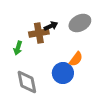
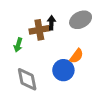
black arrow: (51, 26) -> (51, 23), turned -64

